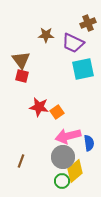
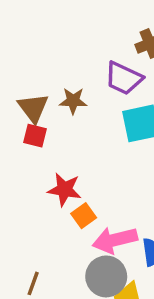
brown star: (46, 35) -> (73, 101), moved
orange square: (57, 112) -> (84, 216), moved

